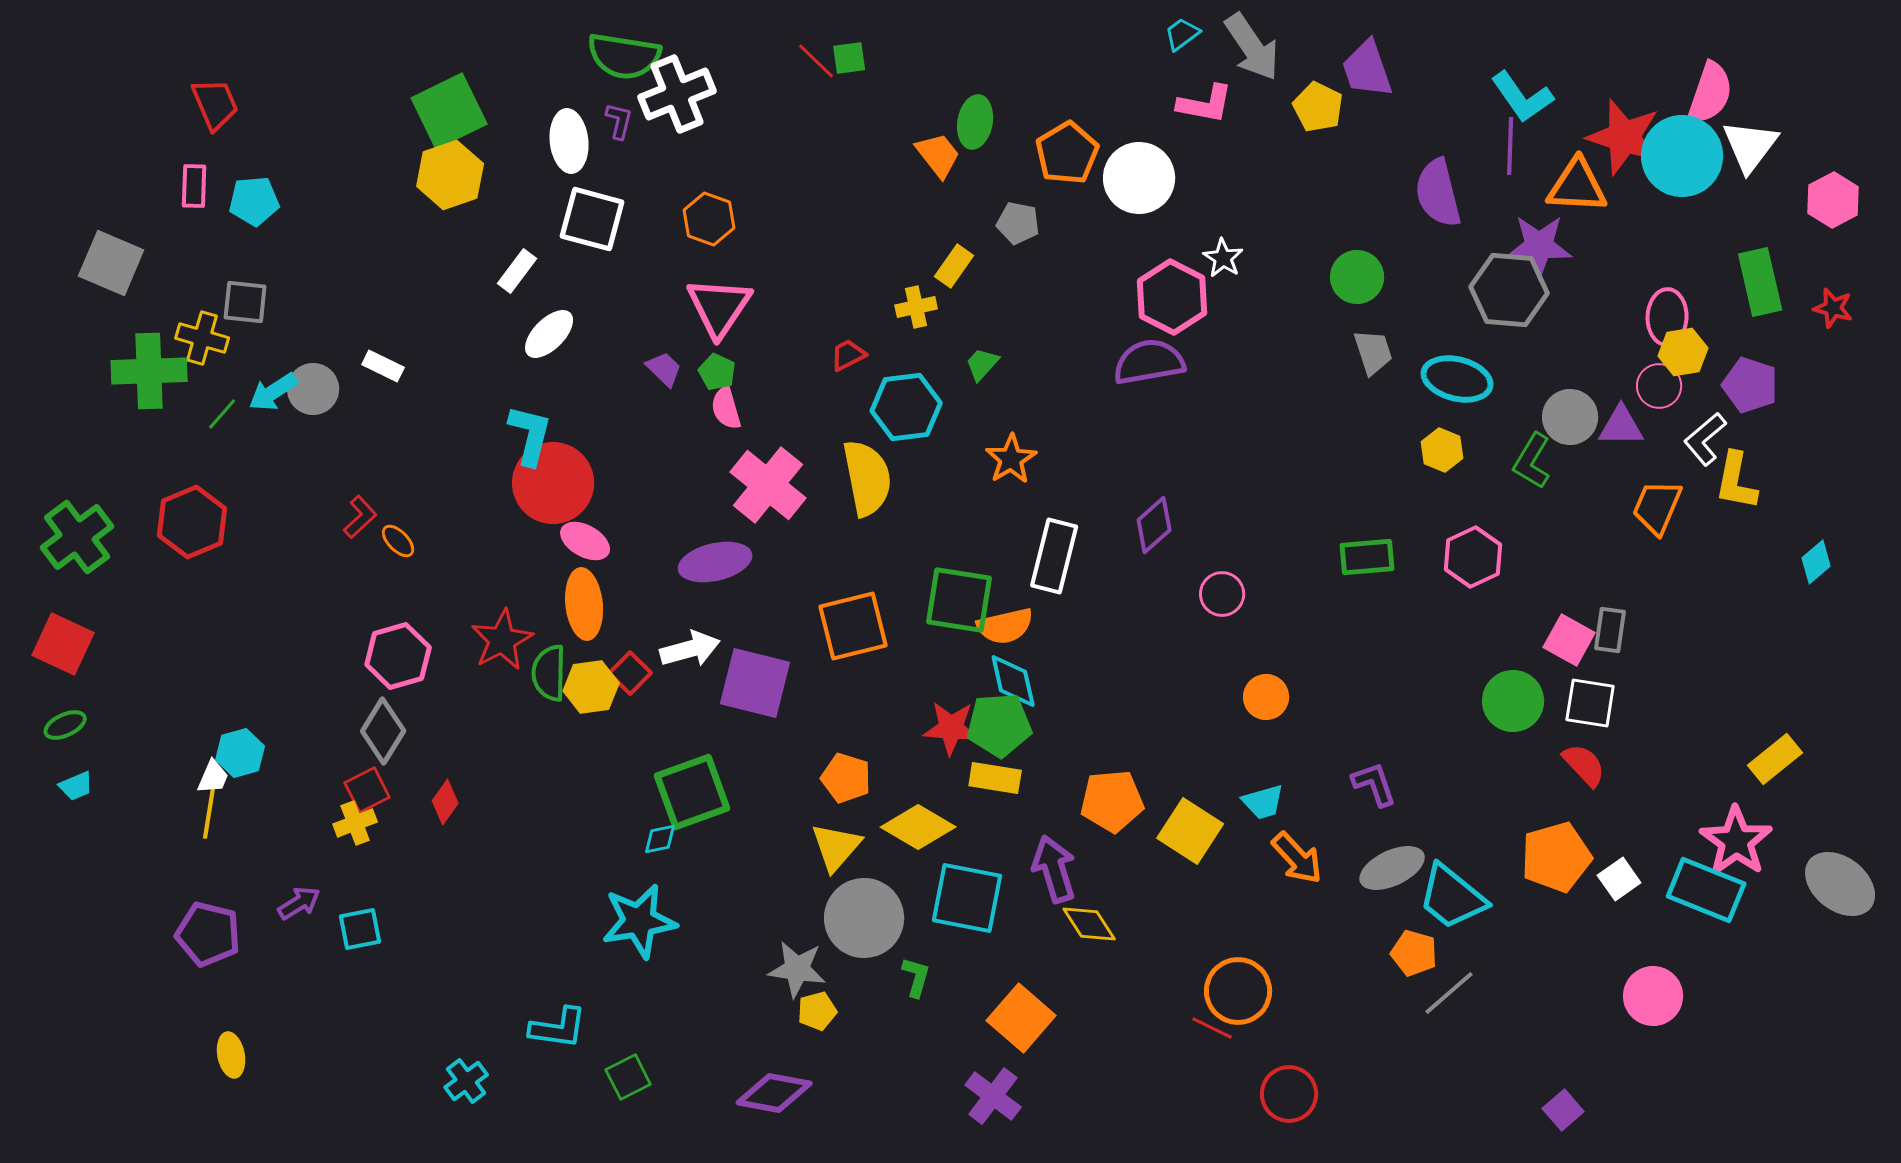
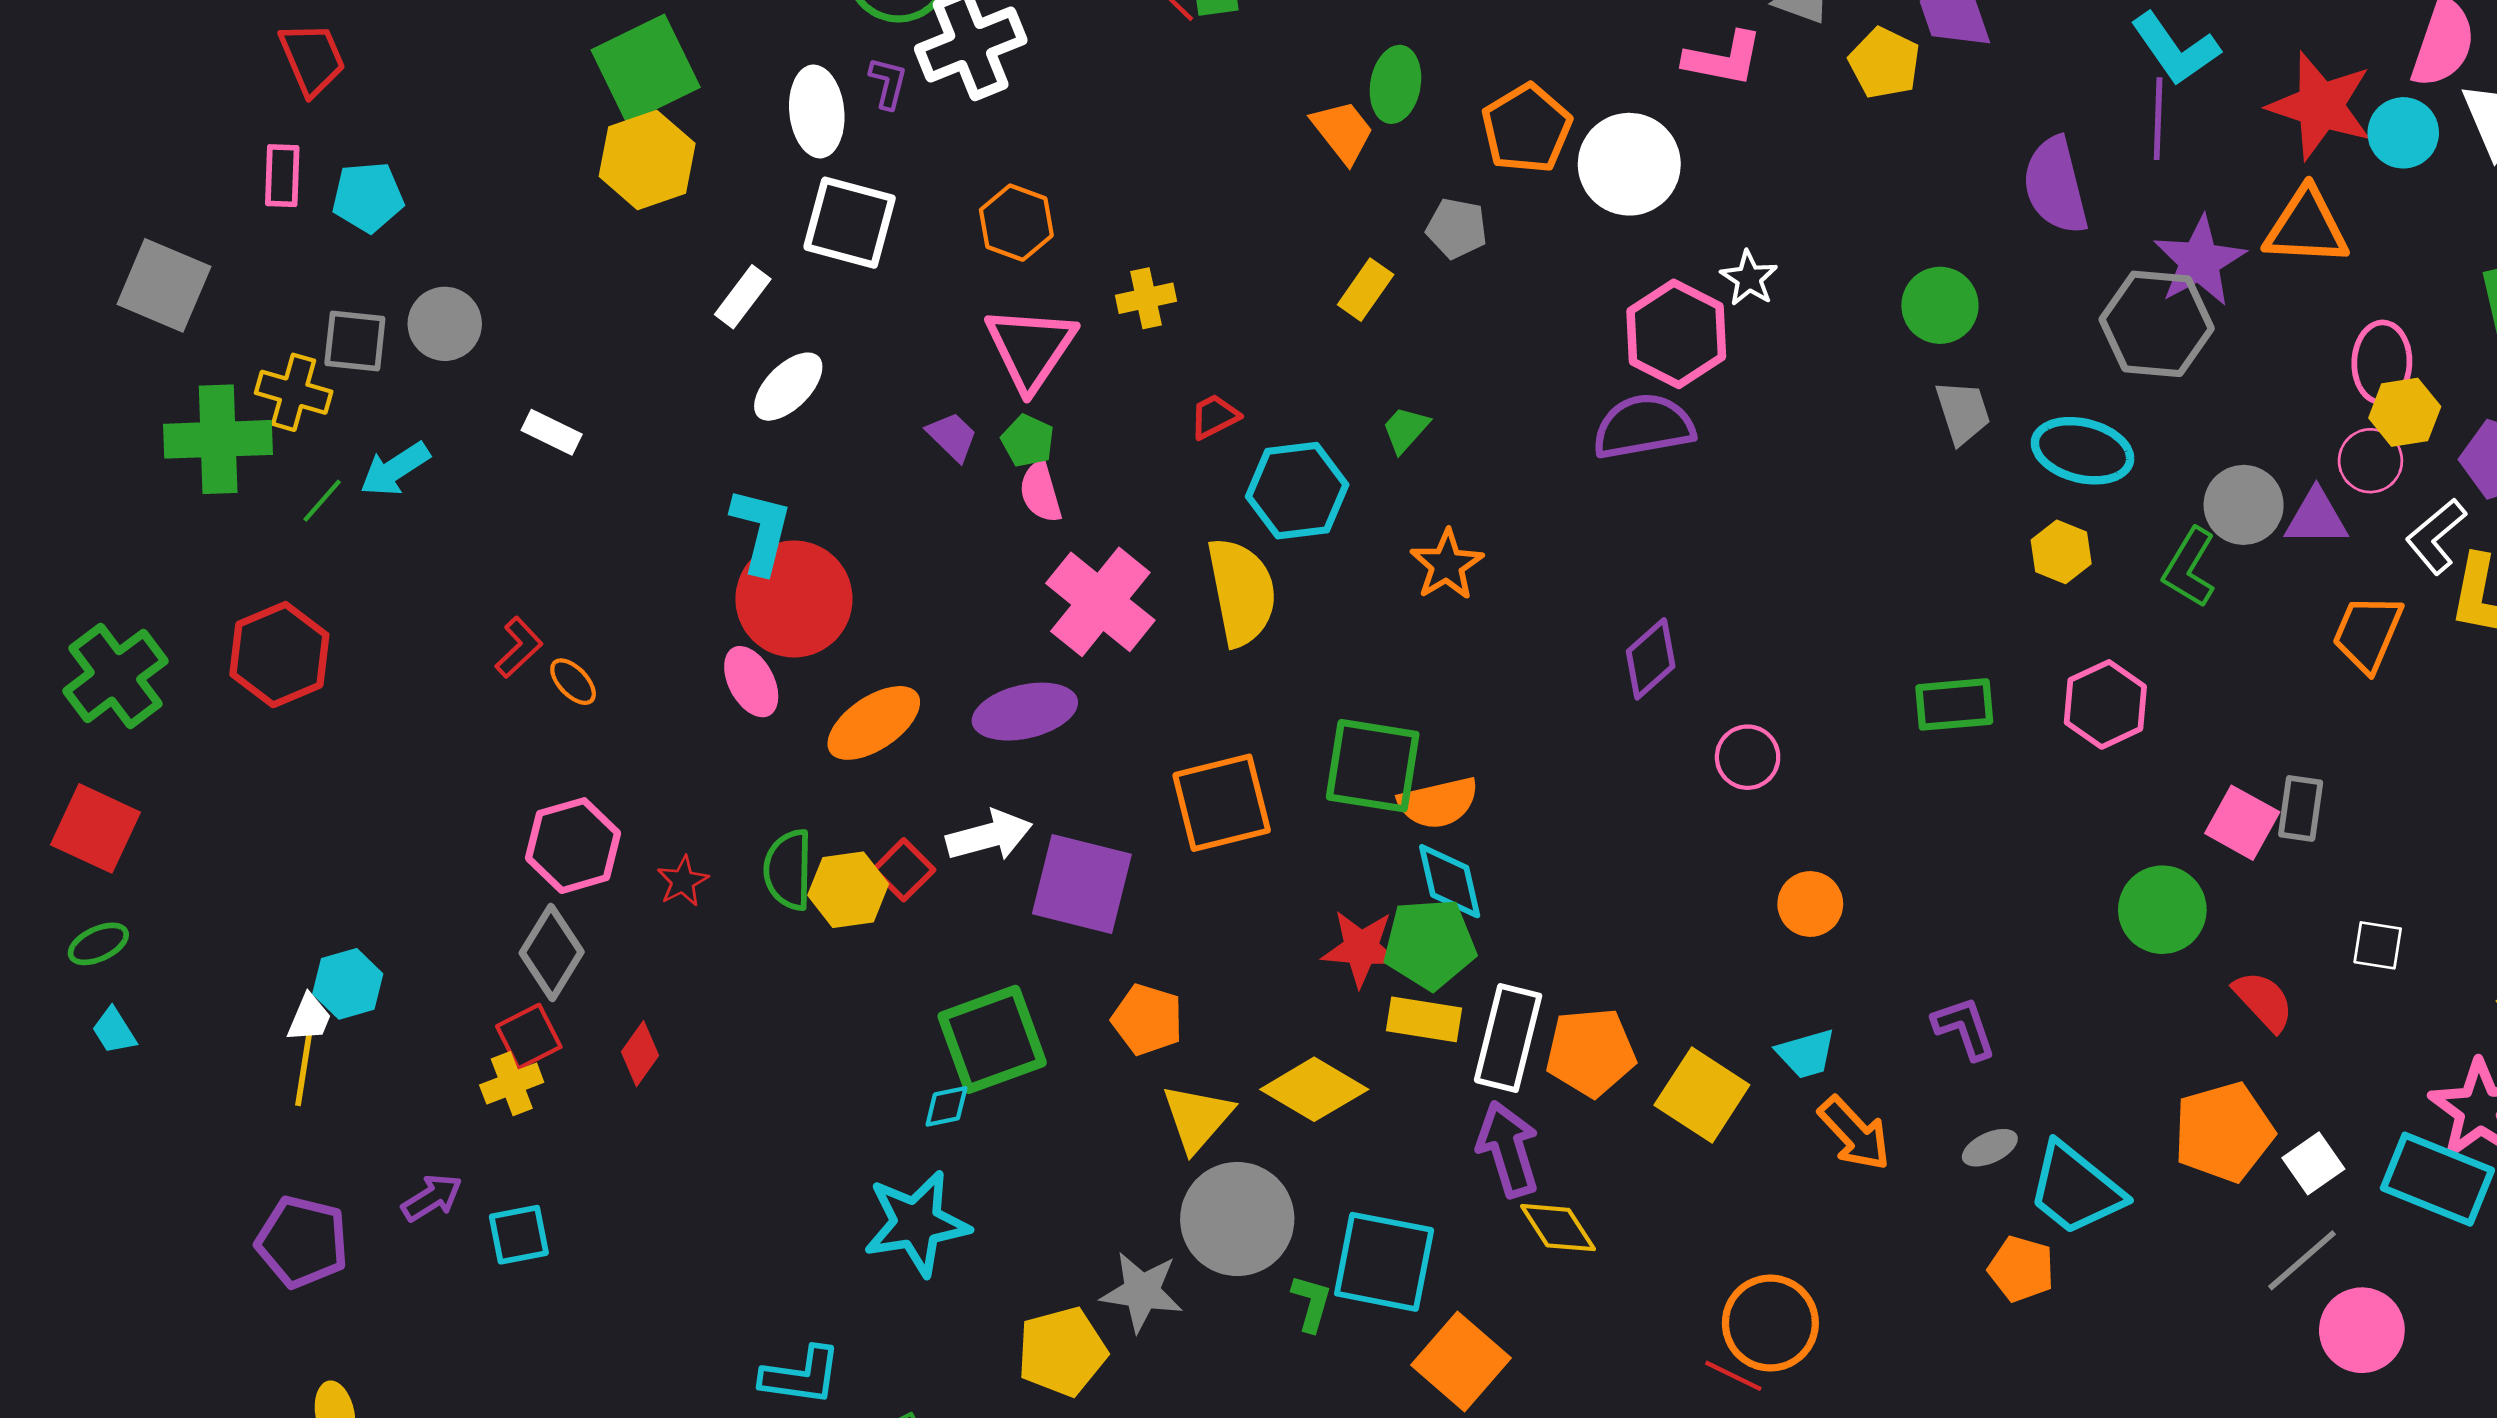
cyan circle: (1682, 156) -> (2403, 133), size x0.6
orange triangle: (1577, 186) -> (2306, 227), moved
purple star: (1539, 246) -> (2199, 261), turned -30
yellow cross: (916, 307) -> (1146, 298), moved
gray circle: (313, 389) -> (445, 324), moved
pink ellipse: (585, 541) -> (751, 682), moved, turned 33
white rectangle: (1054, 556) -> (1508, 1038), moved
orange ellipse: (584, 604) -> (874, 723), moved, turned 62
red star: (502, 640) -> (683, 881), moved, size x0.6
white square: (1590, 703) -> (2378, 945), moved, size x0.7
orange pentagon: (846, 778) -> (1147, 1019), moved
cyan trapezoid: (76, 786) -> (114, 1031), turned 81
gray ellipse: (1392, 868) -> (1990, 1148), size x0.6
cyan square: (967, 898) -> (1384, 1262), moved
gray line: (1449, 993) -> (2302, 1260), moved
yellow pentagon: (817, 1011) -> (1062, 1352), moved, size x1.6

